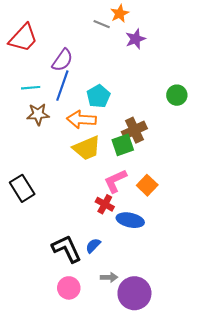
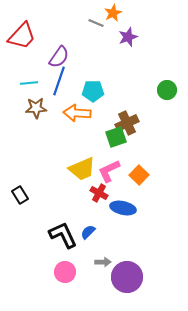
cyan pentagon: (98, 96) -> (93, 91), turned 30
yellow trapezoid: (87, 148) -> (82, 169), moved
black rectangle: (22, 188) -> (20, 195), moved, size x0.7

